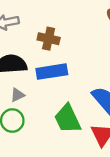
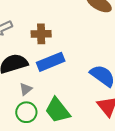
green trapezoid: (68, 119) -> (57, 110), moved

